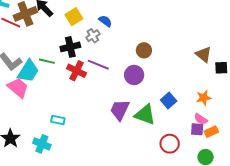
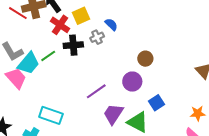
green line: (47, 61) -> (48, 56), turned -56
purple line: (98, 65) -> (96, 91), moved, turned -65
red cross: (77, 71) -> (60, 25), moved
blue square: (169, 100) -> (156, 103), moved
cyan rectangle: (58, 120) -> (51, 115), size x1.6

